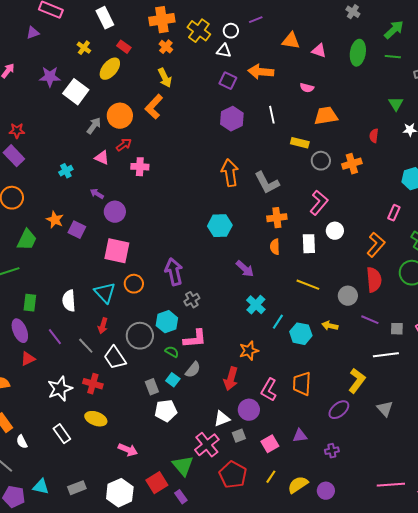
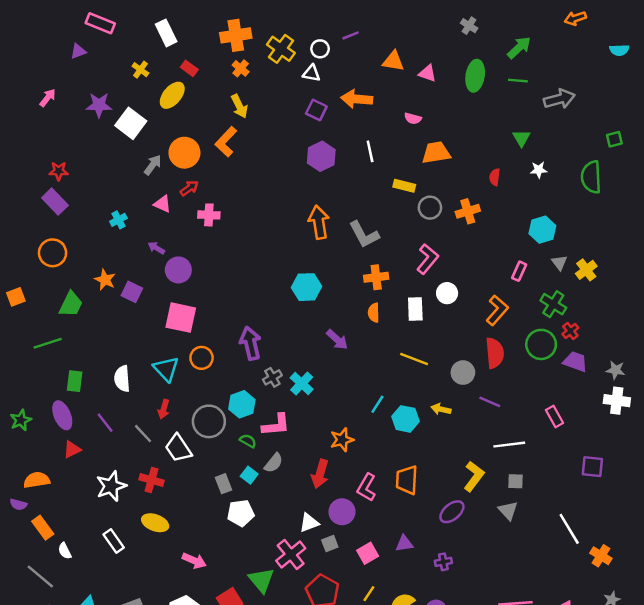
cyan cross: (256, 305) -> (302, 384), moved
gray square: (397, 329) -> (515, 481), moved

